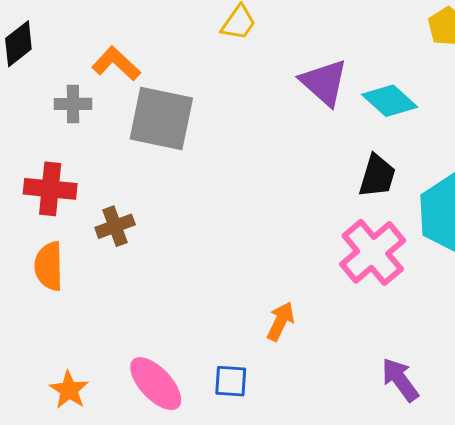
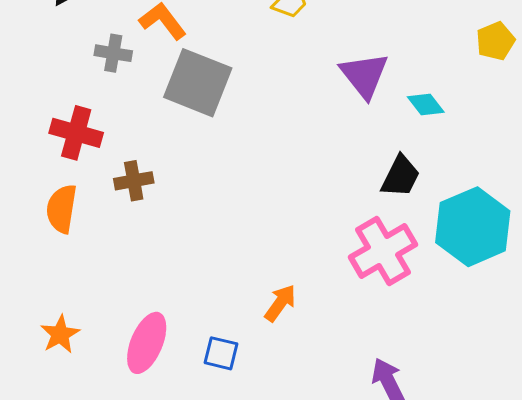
cyan diamond: (390, 101) -> (426, 104), size x0.7
pink ellipse: (156, 384) -> (147, 343), turned 56

